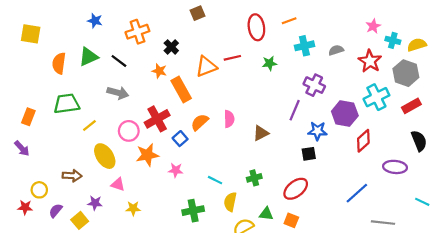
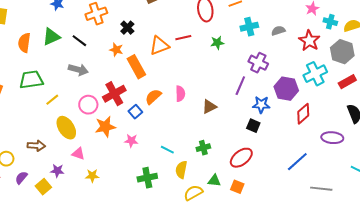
black square: (309, 154) -> (253, 126), turned 32

